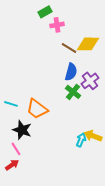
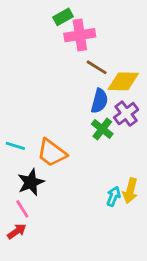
pink cross: (57, 25) -> (80, 35), size x1.5
yellow diamond: (88, 44) -> (123, 81), moved
black star: (22, 130) -> (31, 182), turned 30
yellow arrow: (93, 136) -> (130, 191), turned -96

